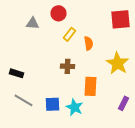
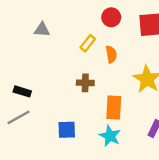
red circle: (58, 13) -> (111, 17), moved
gray line: (24, 100) -> (19, 117), moved, turned -60
cyan star: (74, 107) -> (110, 136), moved

